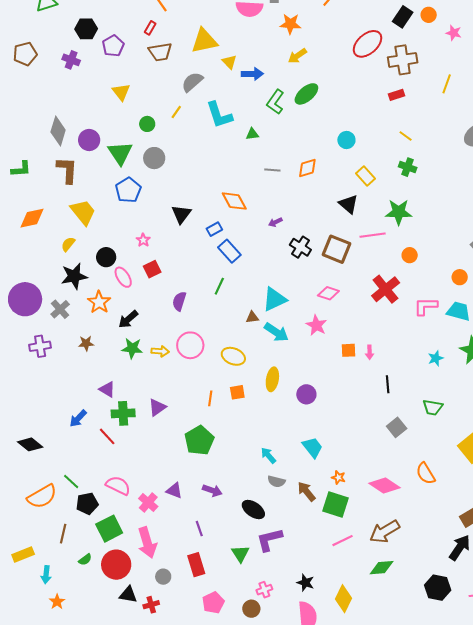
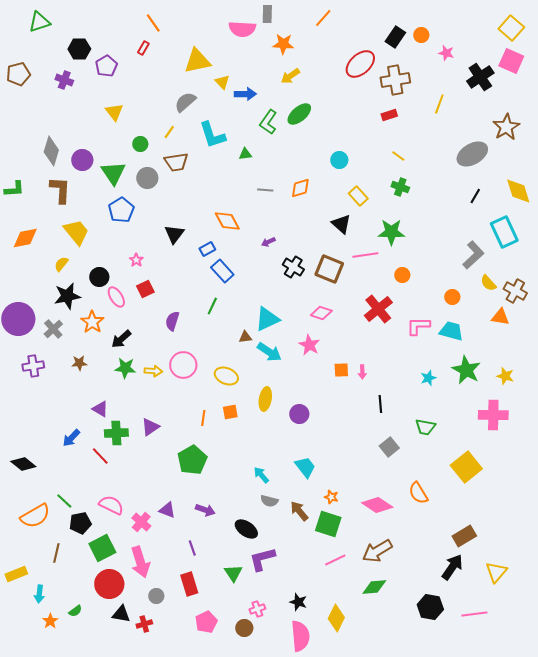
brown trapezoid: (160, 52) -> (176, 162), moved
green semicircle: (85, 560) -> (75, 611), moved

